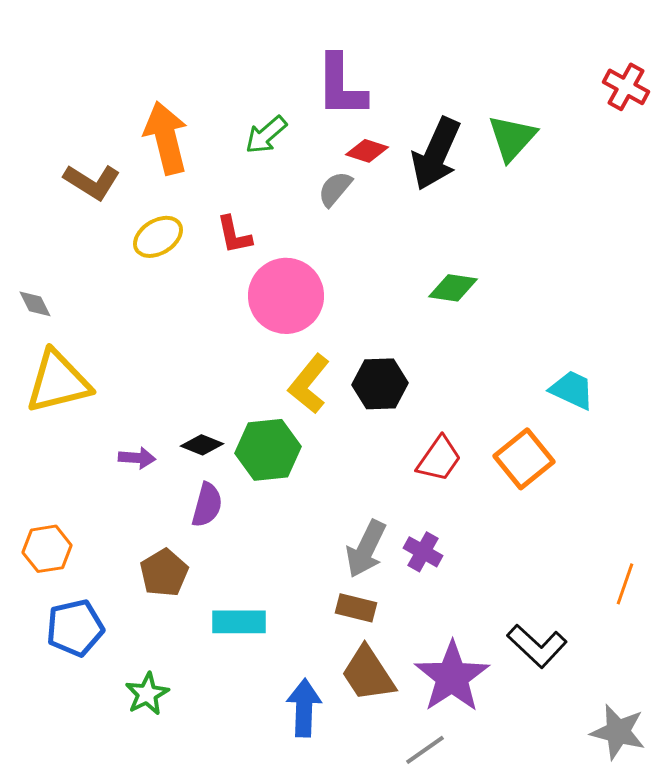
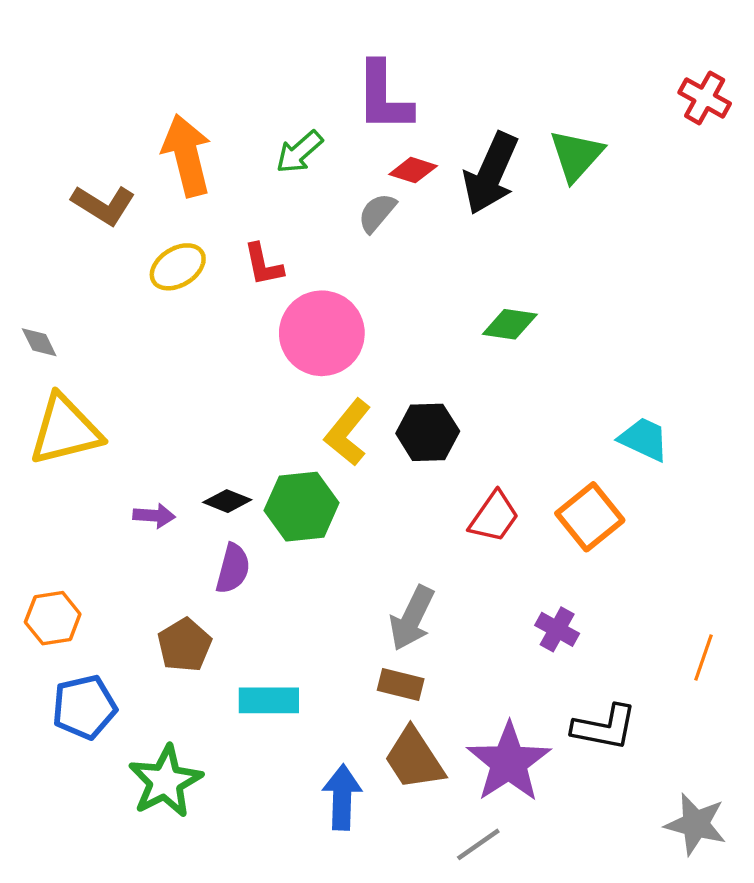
purple cross: (423, 552) -> (557, 629), moved
black L-shape: (537, 646) -> (604, 727), turned -32
green star: (147, 694) -> (165, 781), size x1.5

